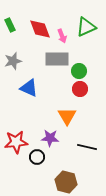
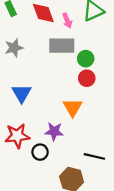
blue triangle: (29, 88) -> (22, 93), moved, turned 36
black line: (87, 147) -> (94, 156), moved

